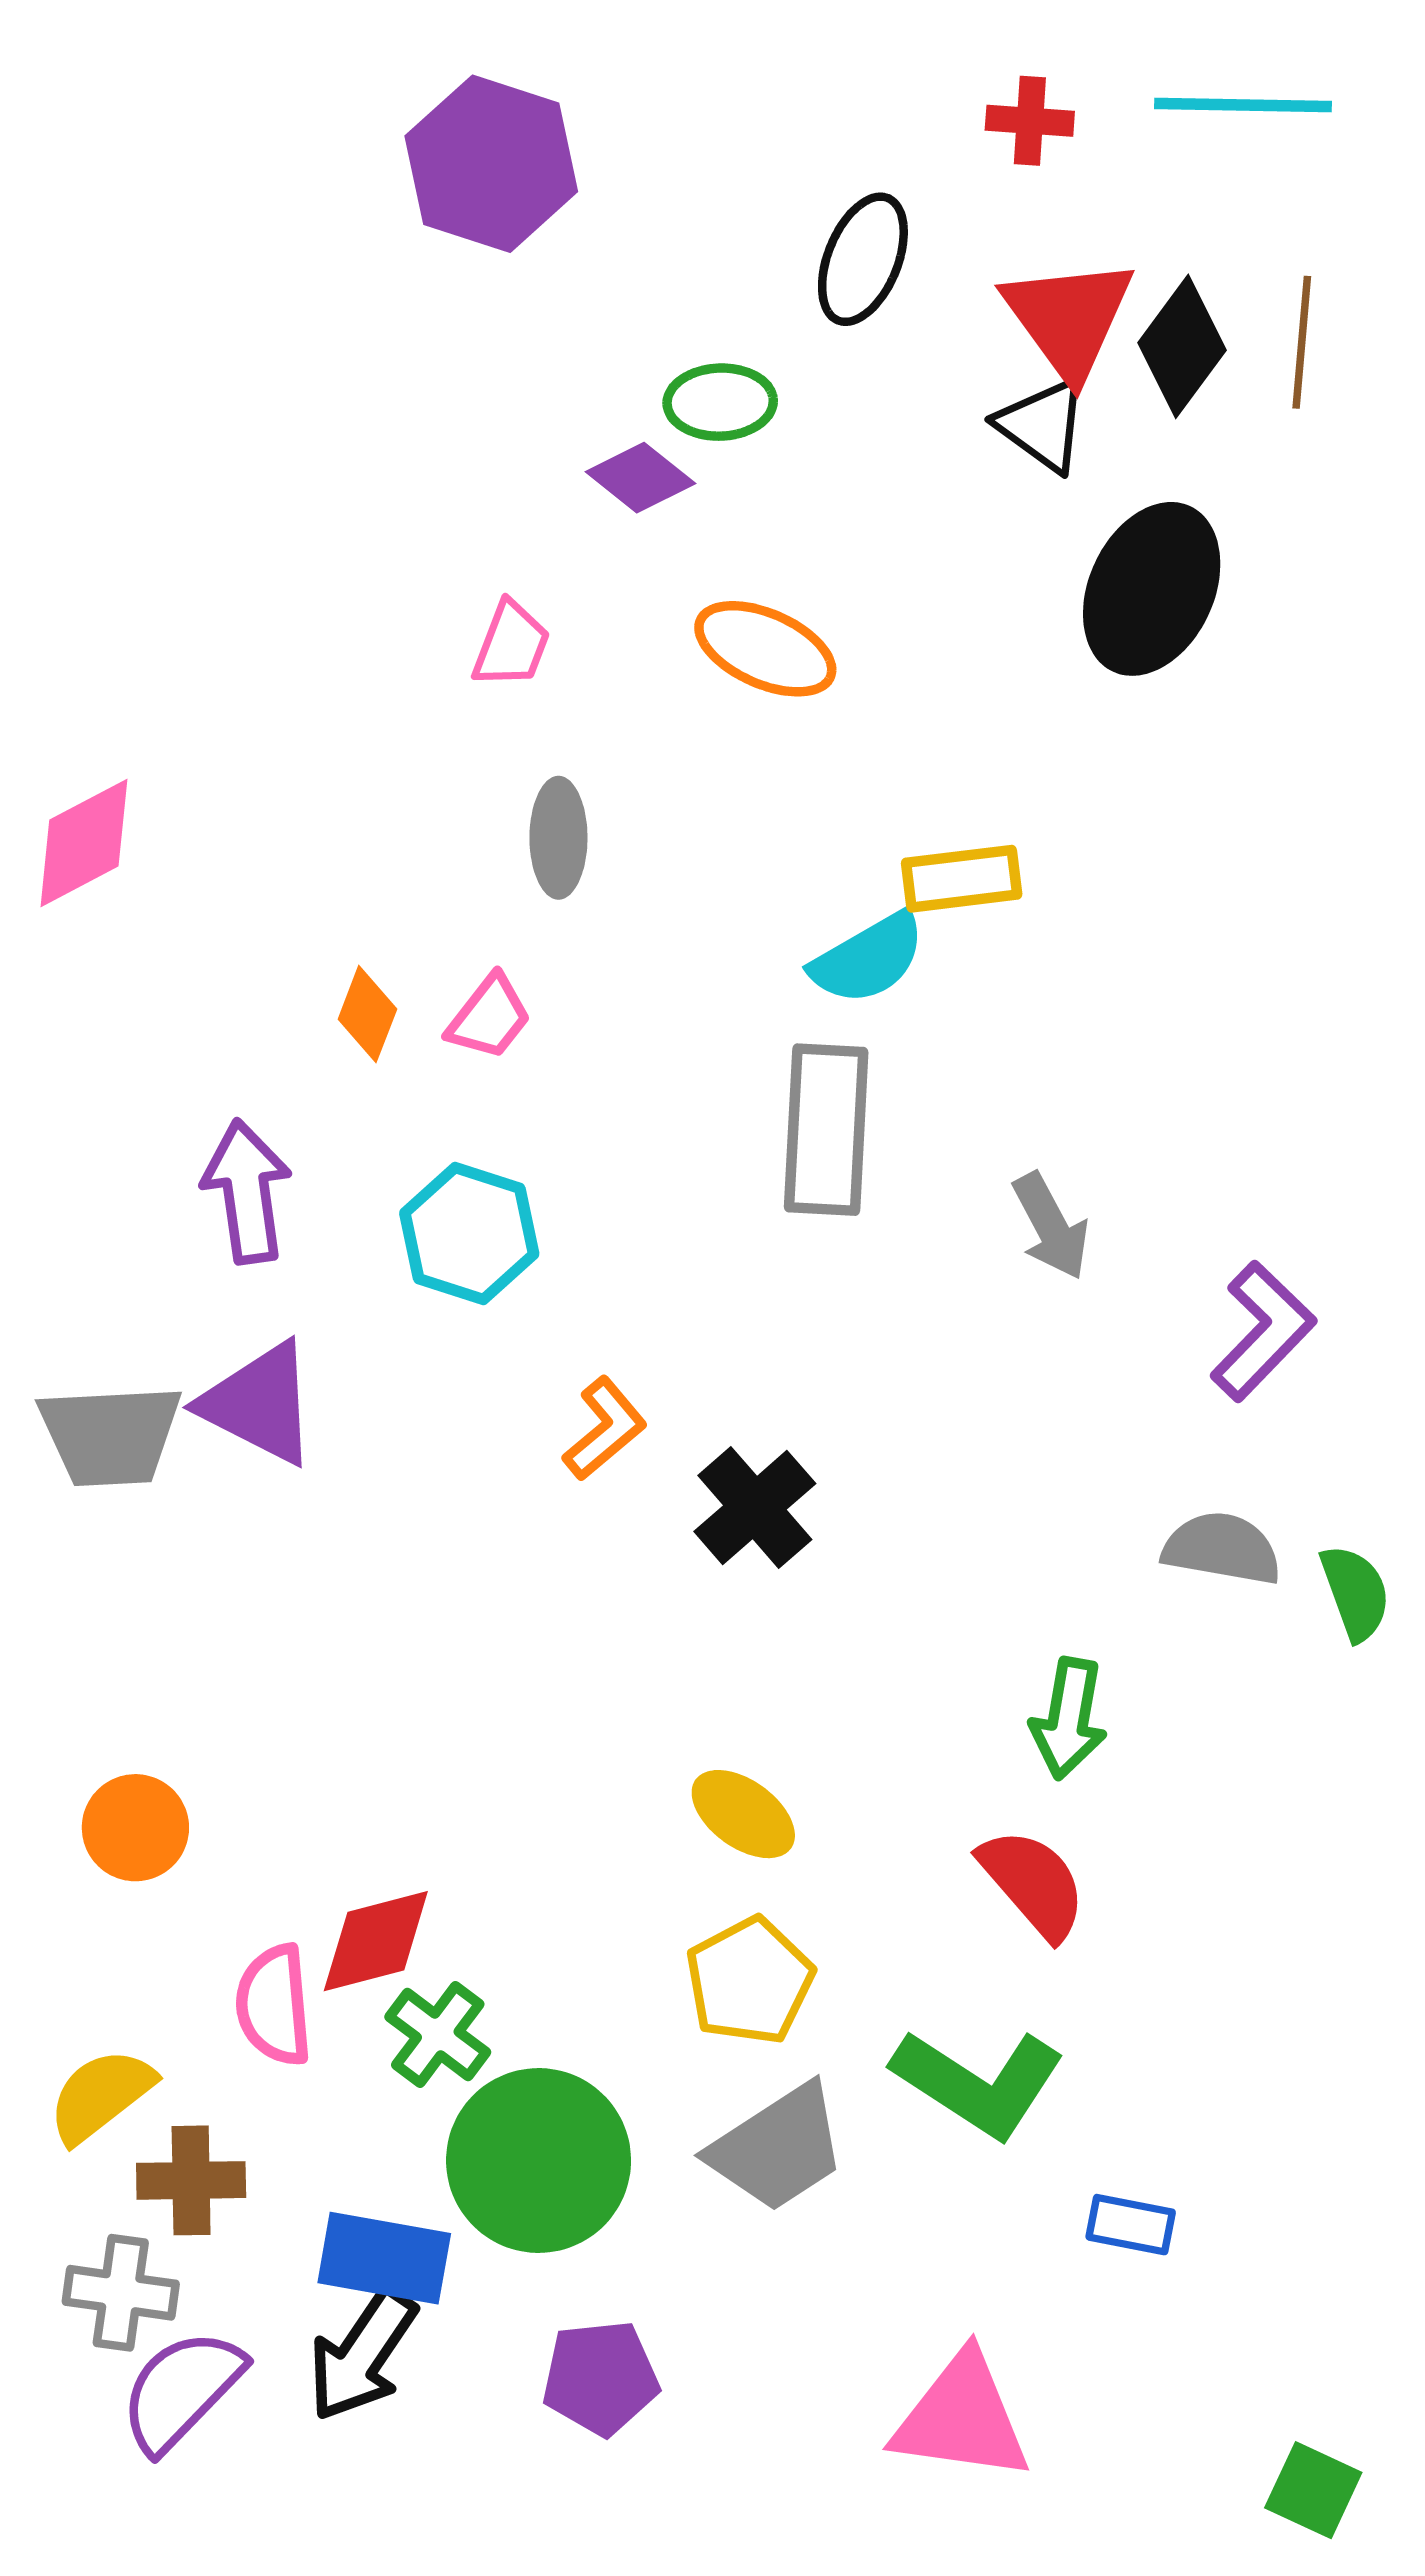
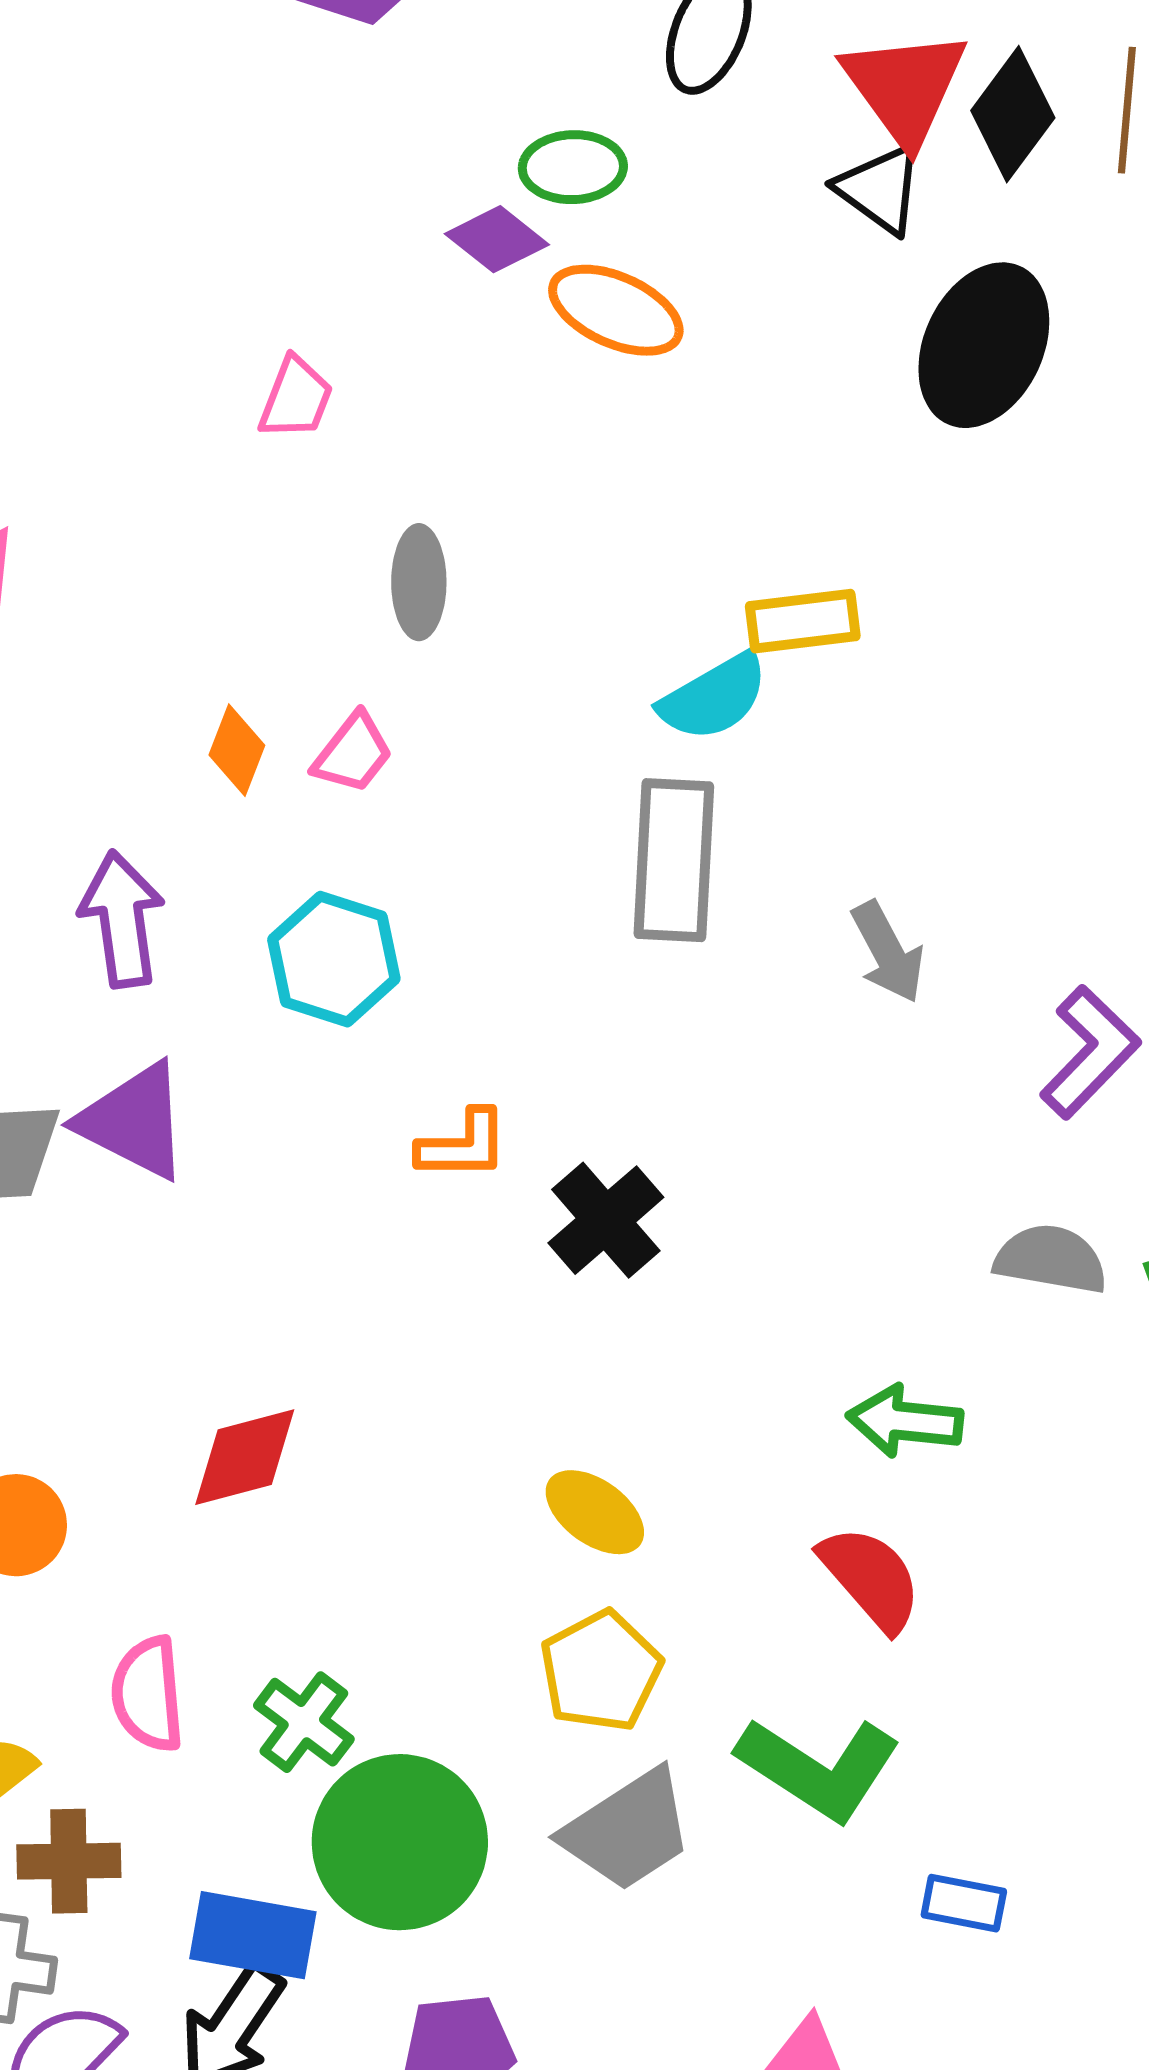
pink trapezoid: (511, 645) -> (296, 398), moved
orange ellipse: (765, 649) -> (616, 310), moved
orange L-shape: (605, 1429) -> (463, 1145), turned 40
green arrow: (1069, 1719) -> (905, 1421), turned 86
red diamond: (376, 1941) -> (245, 1457), moved

